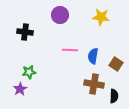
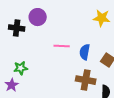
purple circle: (60, 15) -> (38, 17), moved
yellow star: (101, 17) -> (102, 18), moved

